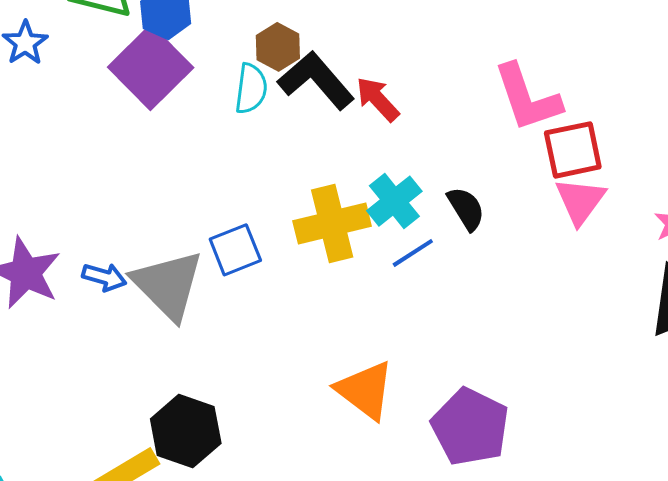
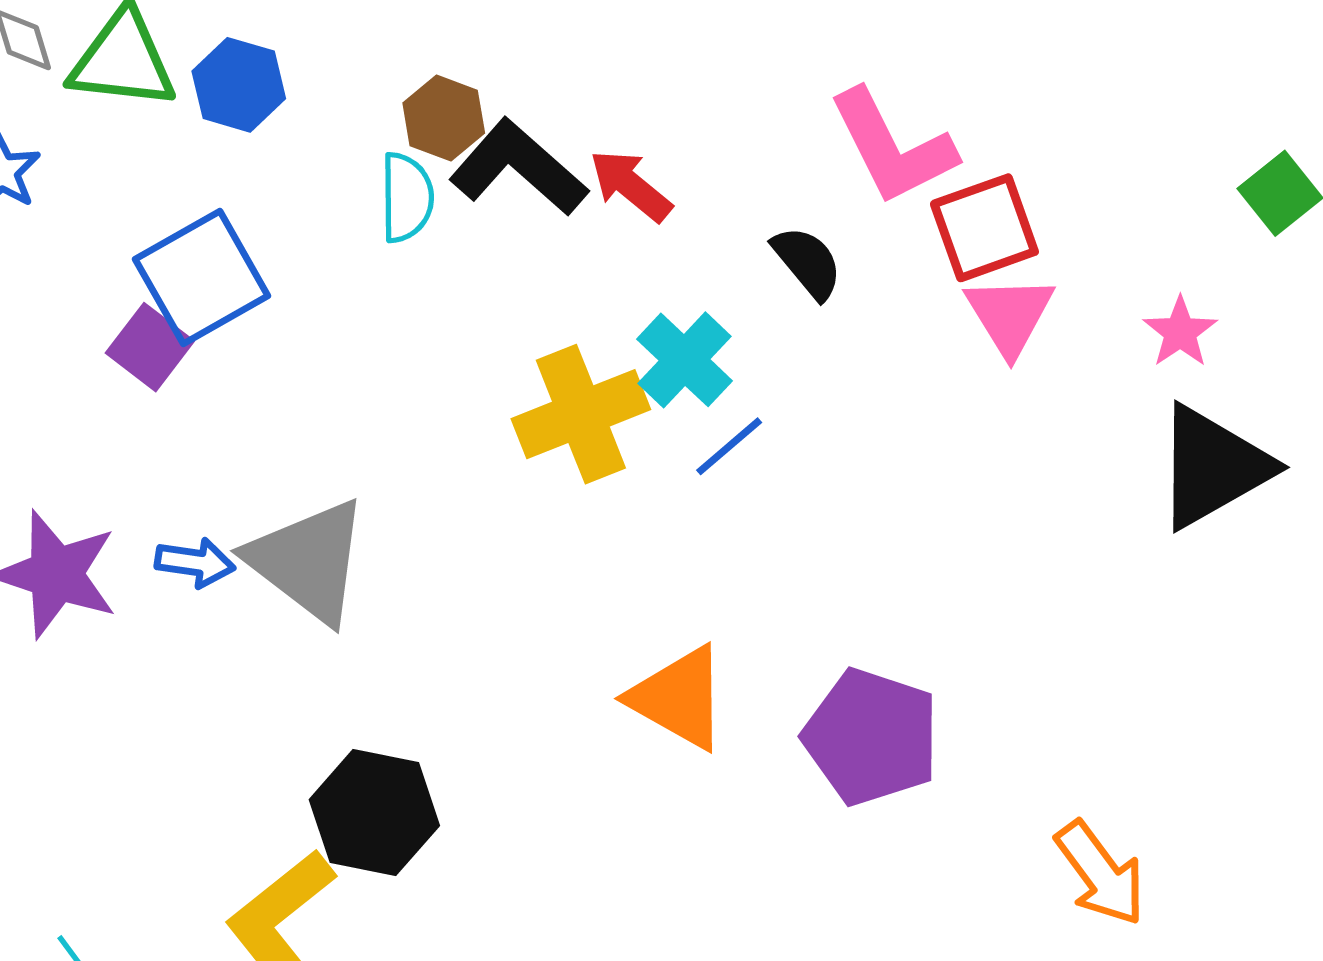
purple square: (151, 67) -> (150, 347), moved, size x0.6
black semicircle: (466, 209) -> (807, 262), moved
blue square: (235, 250) -> (202, 278), moved, size x1.4

